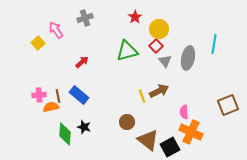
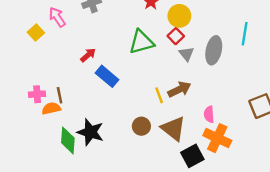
blue rectangle: (79, 95) -> (107, 76), moved
black star: (84, 127) -> (90, 132), size x1.6
brown triangle: (148, 140) -> (173, 129), moved

